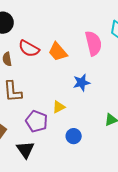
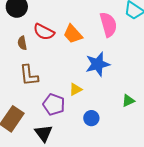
blue star: (82, 83) -> (98, 64), size x1.4

